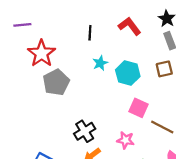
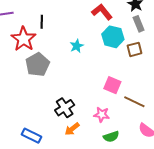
black line: (90, 33) -> (42, 22), moved
cyan hexagon: (128, 73) -> (113, 37), moved

